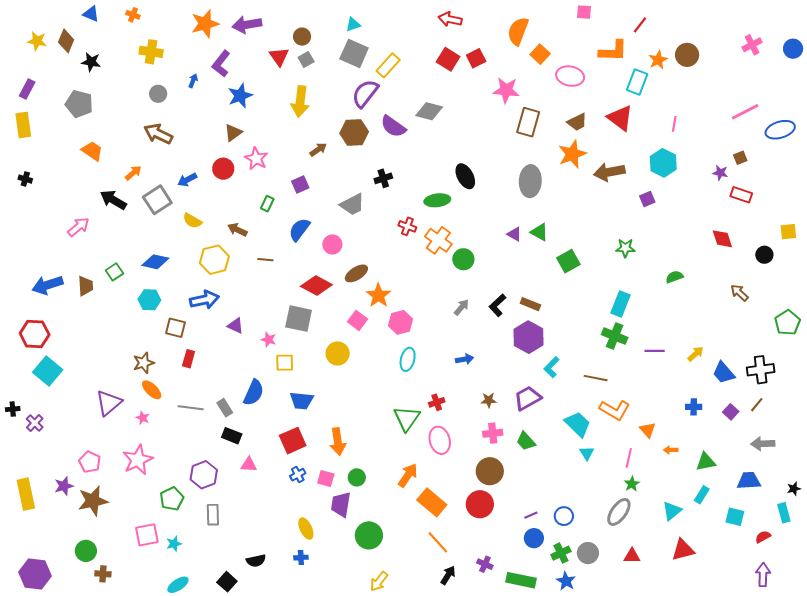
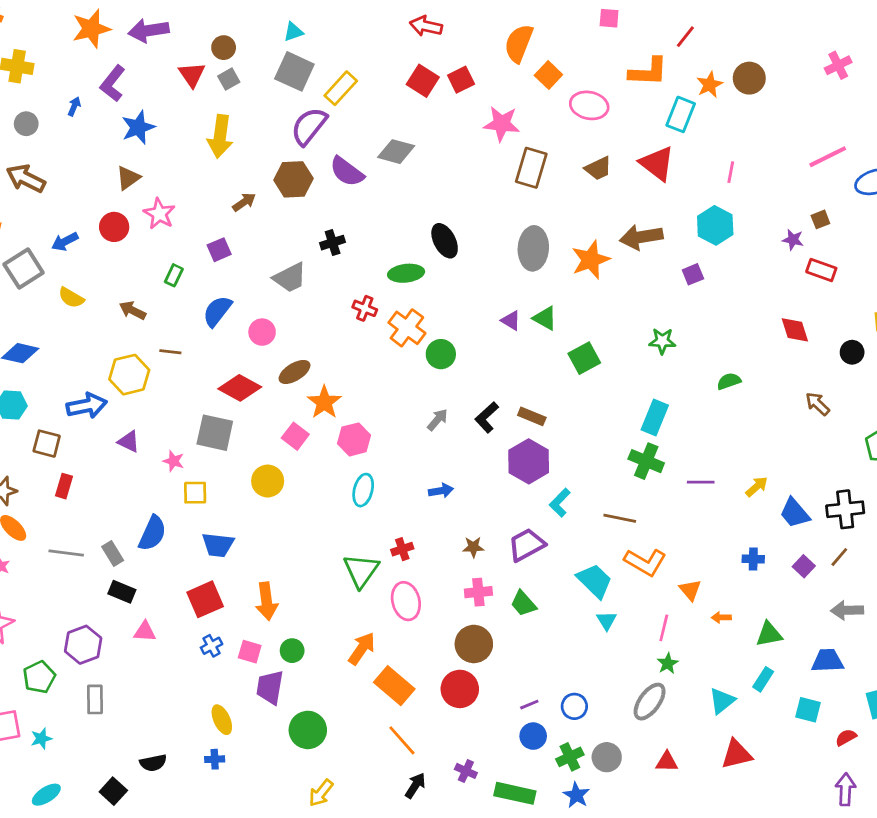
orange star: (572, 154) -> (591, 260), moved
yellow hexagon: (214, 260) -> (129, 375), moved

